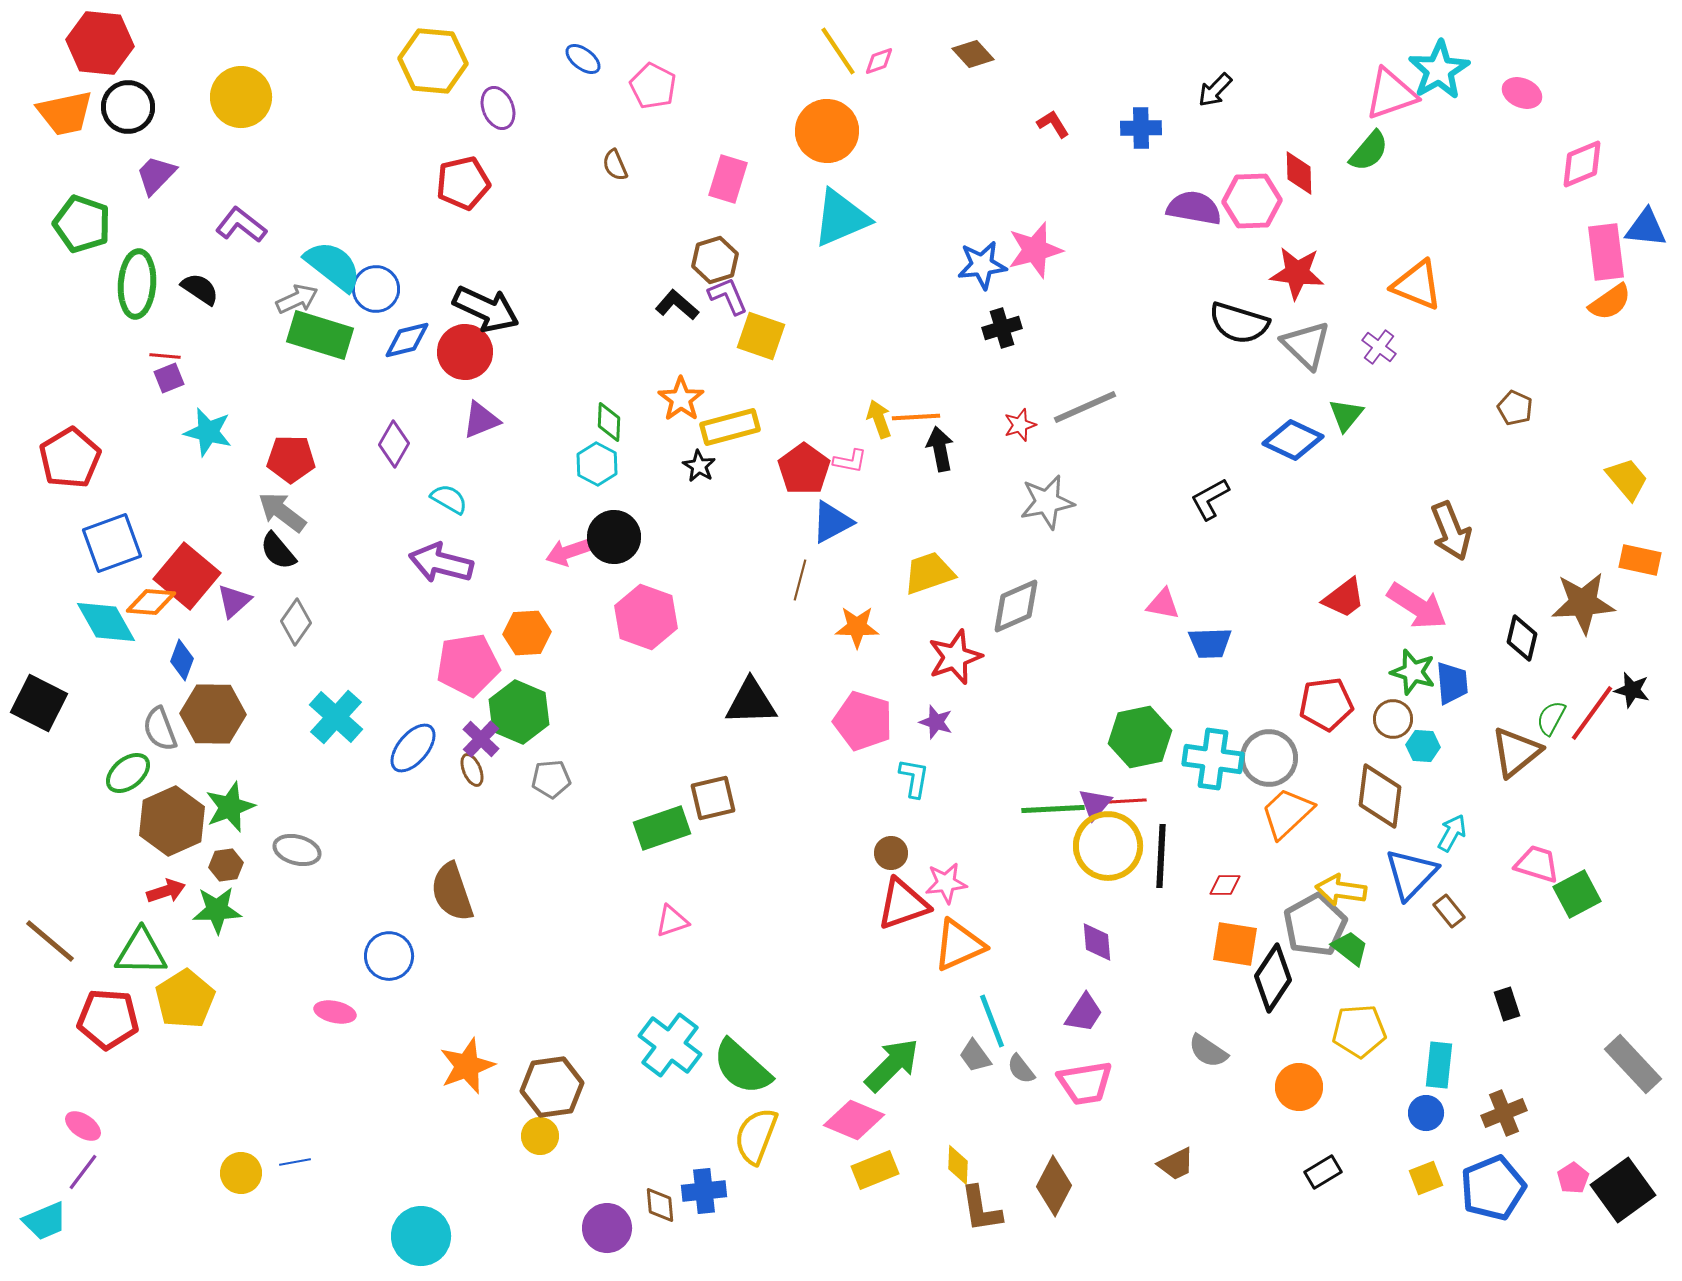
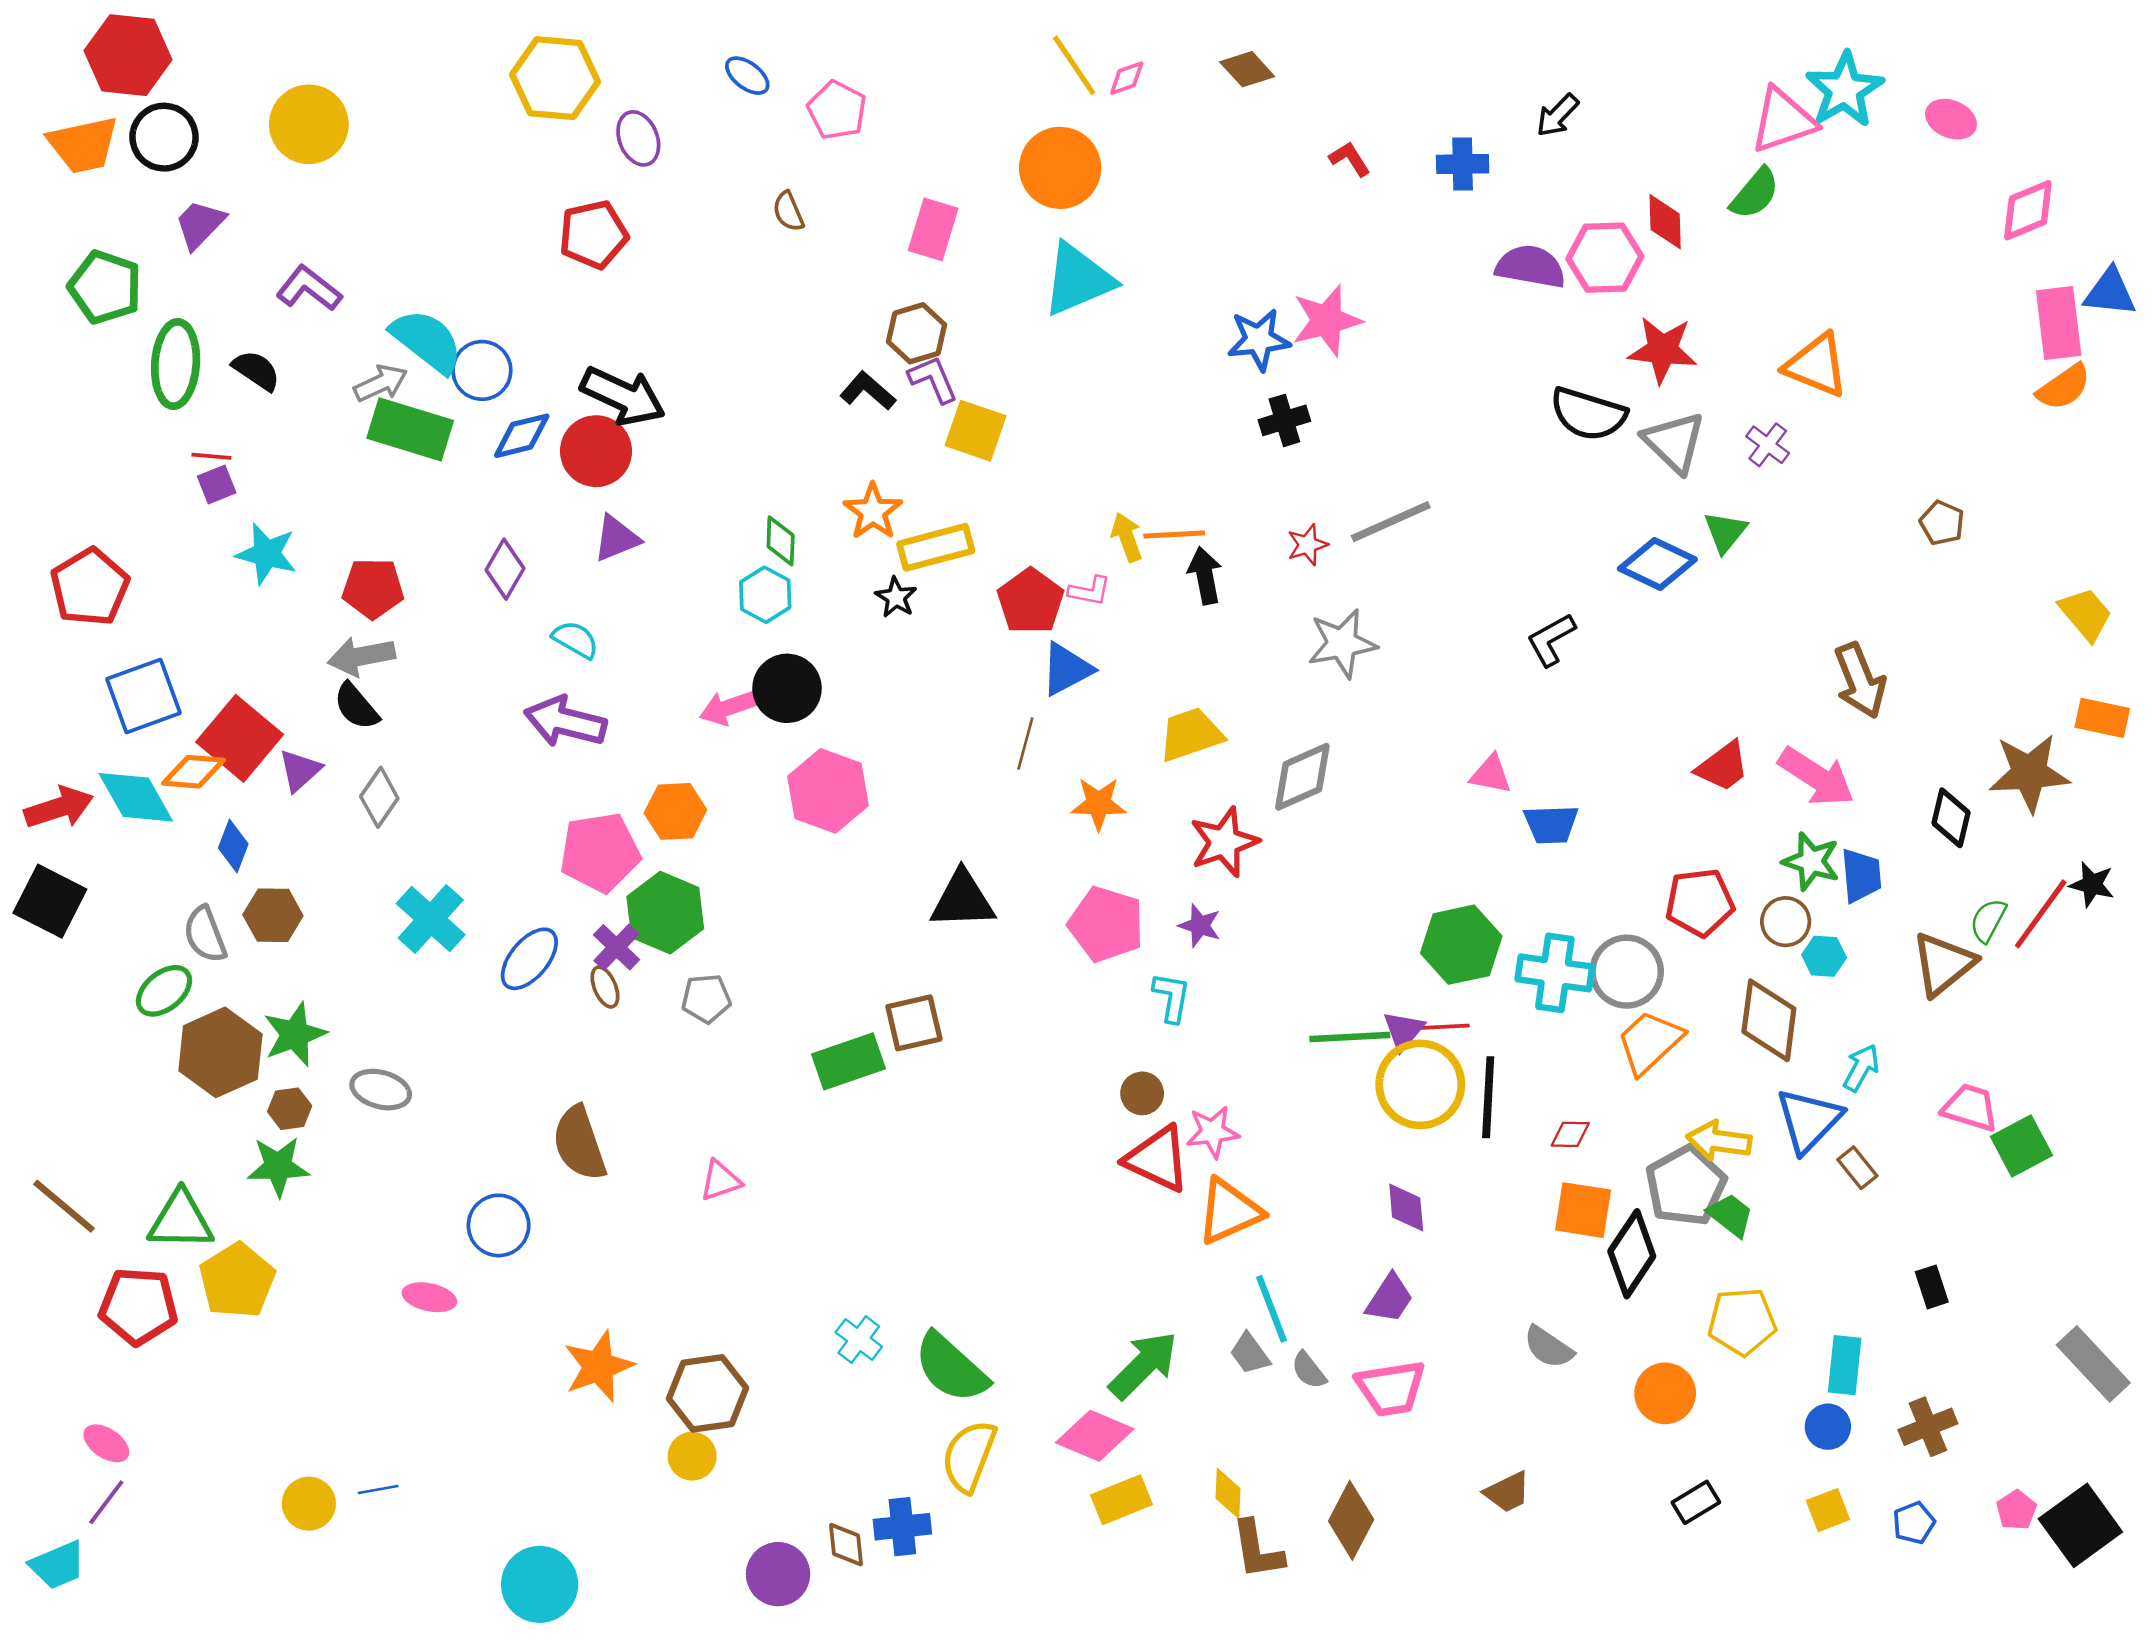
gray arrow: (282, 512) -> (361, 656), turned -48
brown hexagon: (213, 714) -> (273, 915), size x0.7
red arrow: (166, 891) -> (59, 808), moved, size x1.4
red triangle: (903, 904) -> (1157, 1159), turned 44
pink triangle: (672, 921) -> (720, 1181), moved
cyan cross: (670, 1045) -> (859, 1340), size x0.6
blue pentagon: (1493, 1188) -> (1914, 1523), size x0.5

